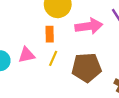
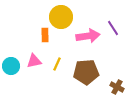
orange rectangle: (50, 34) -> (45, 35), moved

